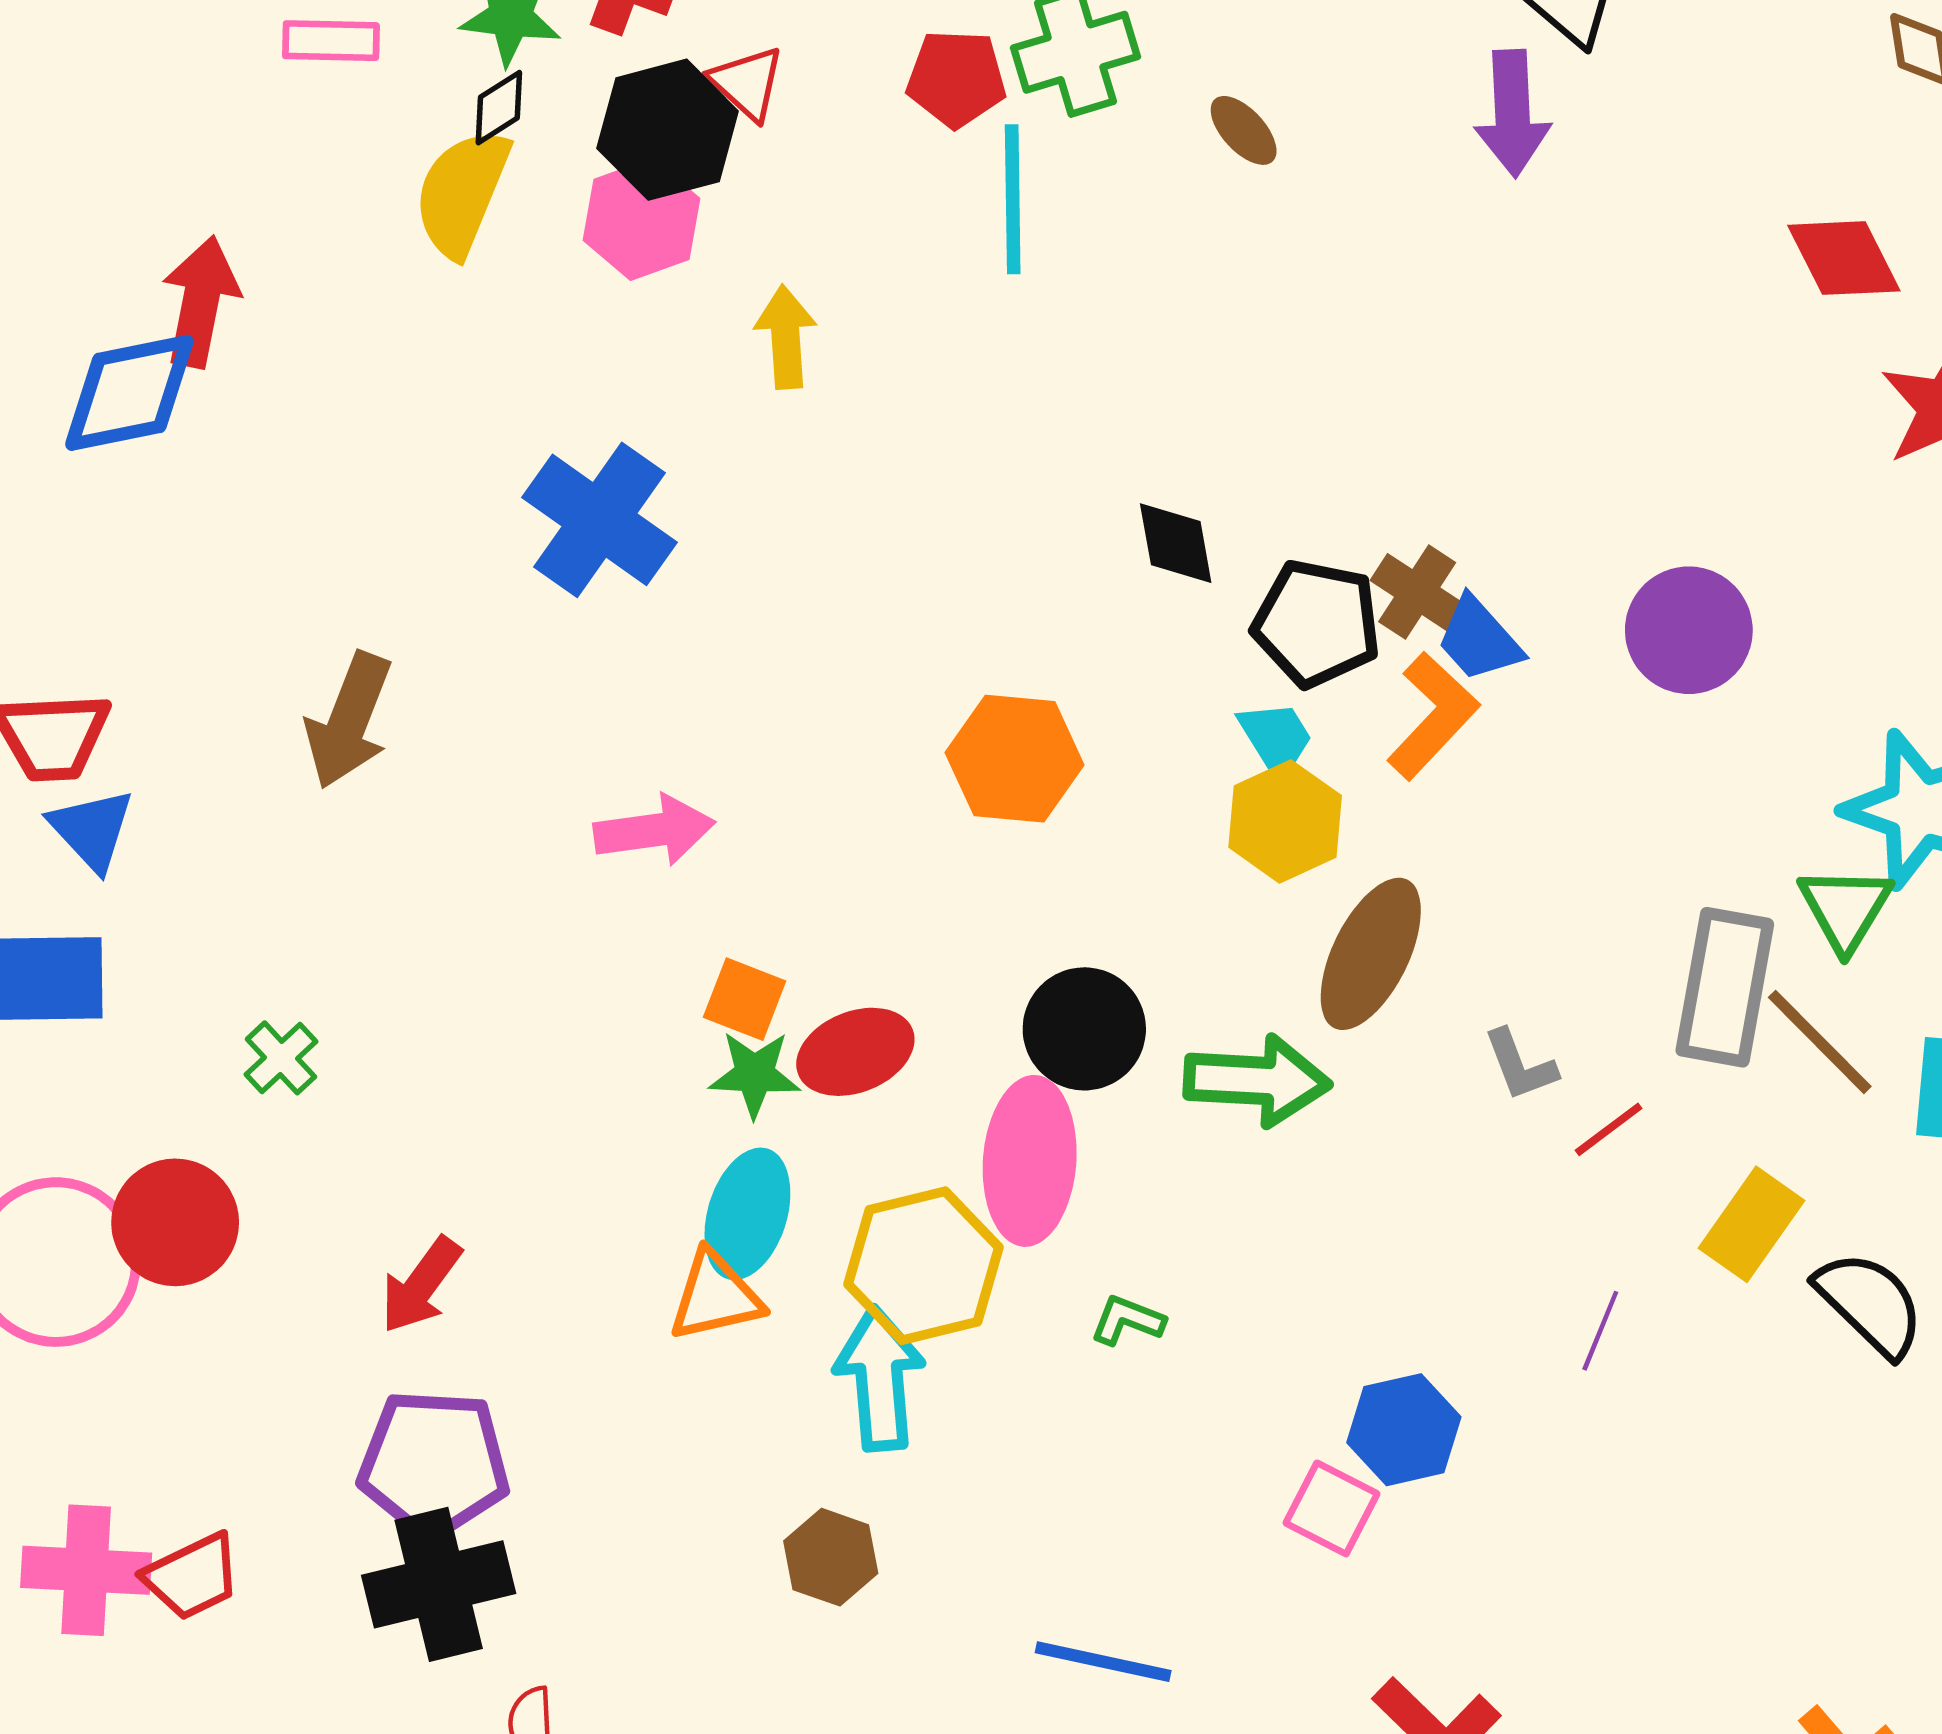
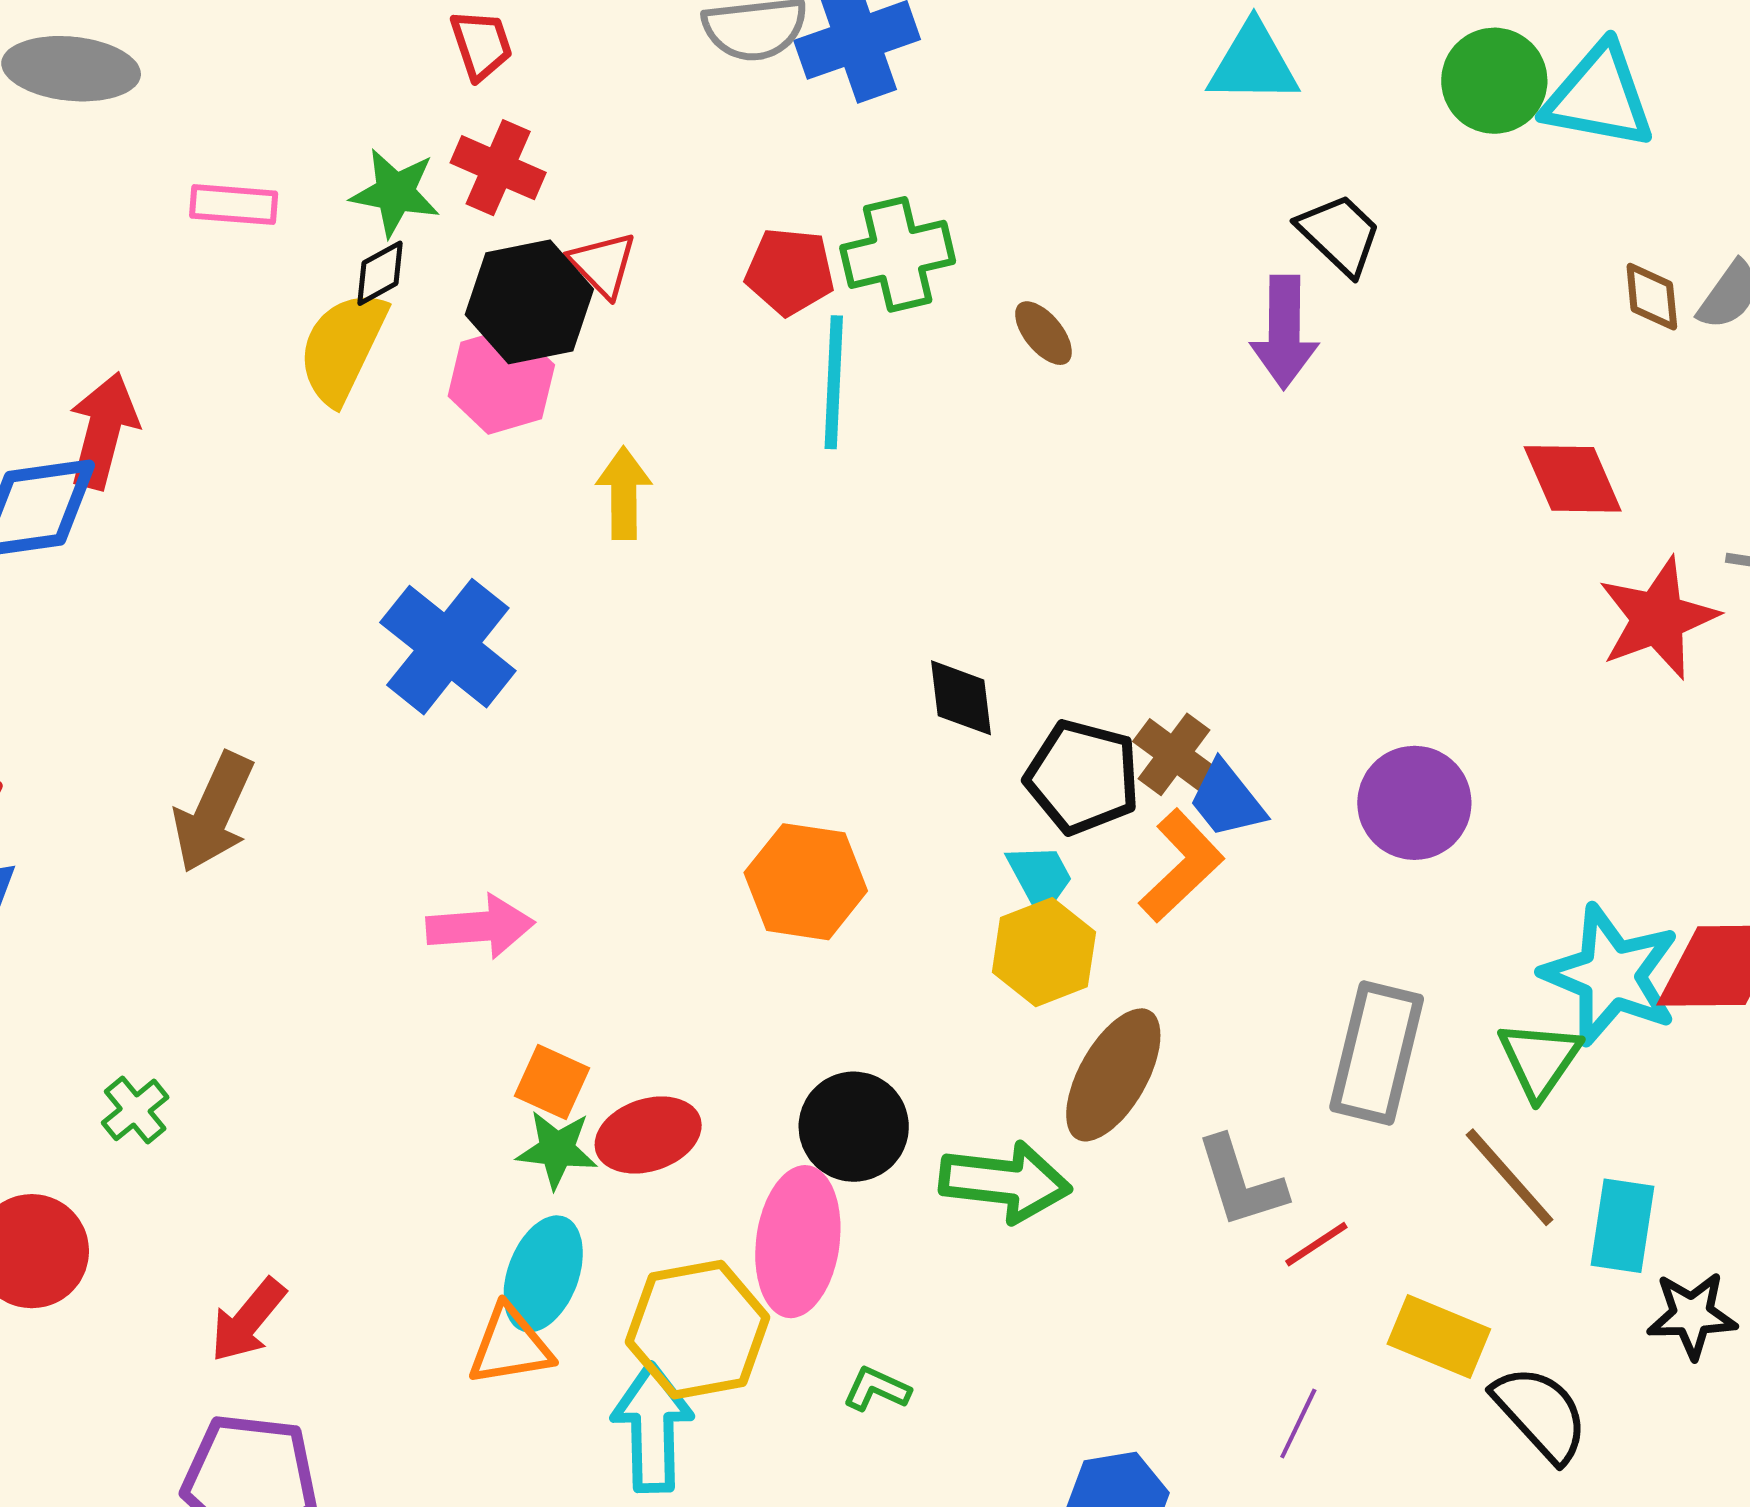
gray rectangle: (1725, 987) -> (1377, 1053), moved
gray L-shape: (1520, 1065) -> (1241, 1182), size x1.4
yellow rectangle: (1752, 1224) -> (1439, 1337), turned 74

